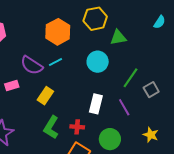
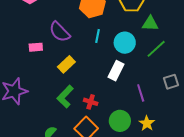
cyan line: (56, 62) -> (97, 36), moved, turned -64
green line: (131, 78) -> (156, 49), moved
white rectangle: (96, 104) -> (116, 71), moved
yellow star: (151, 135) -> (147, 123), moved

